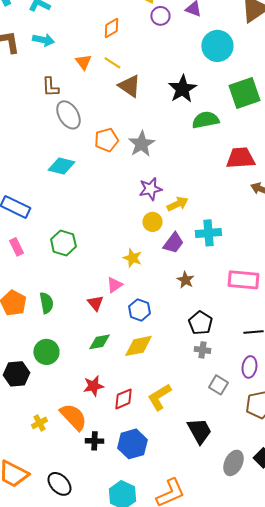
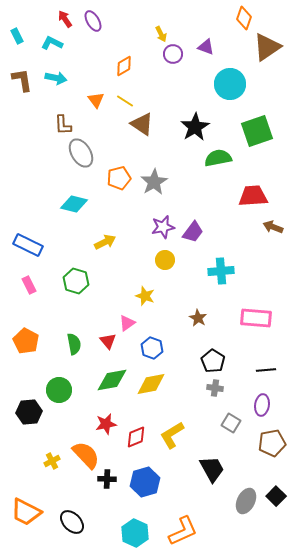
yellow arrow: (177, 204) -> (105, 242), moved
purple trapezoid: (173, 243) -> (193, 232), moved
green semicircle: (46, 303) -> (74, 344), moved
green diamond: (99, 342) -> (112, 380), size x1.4

